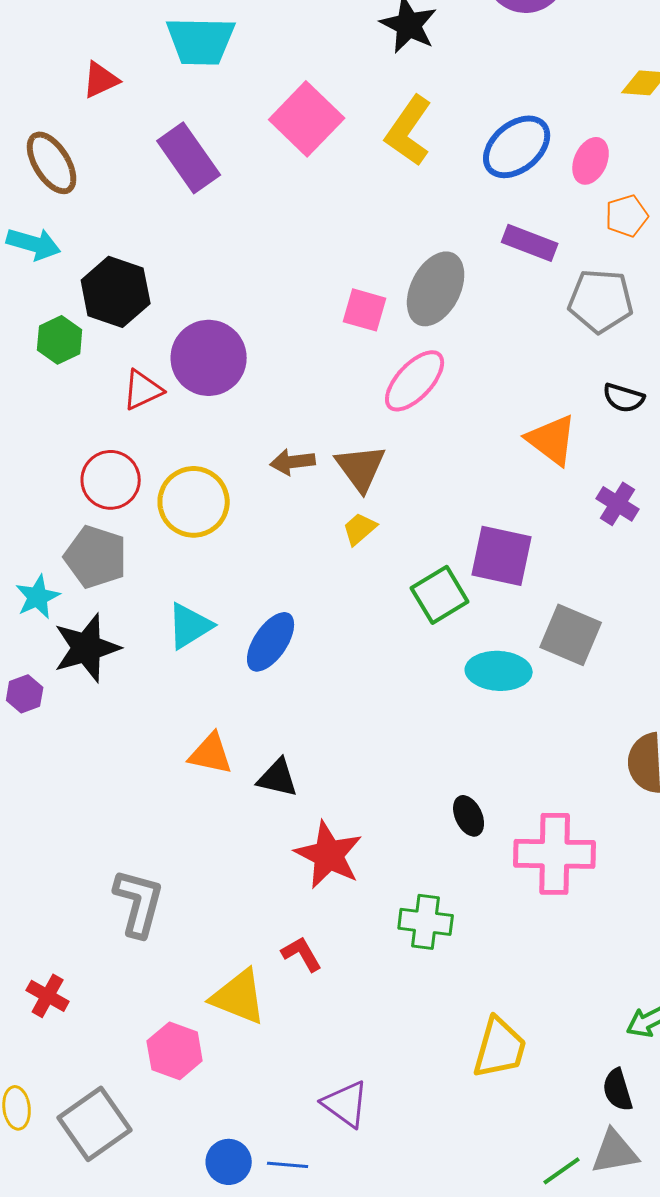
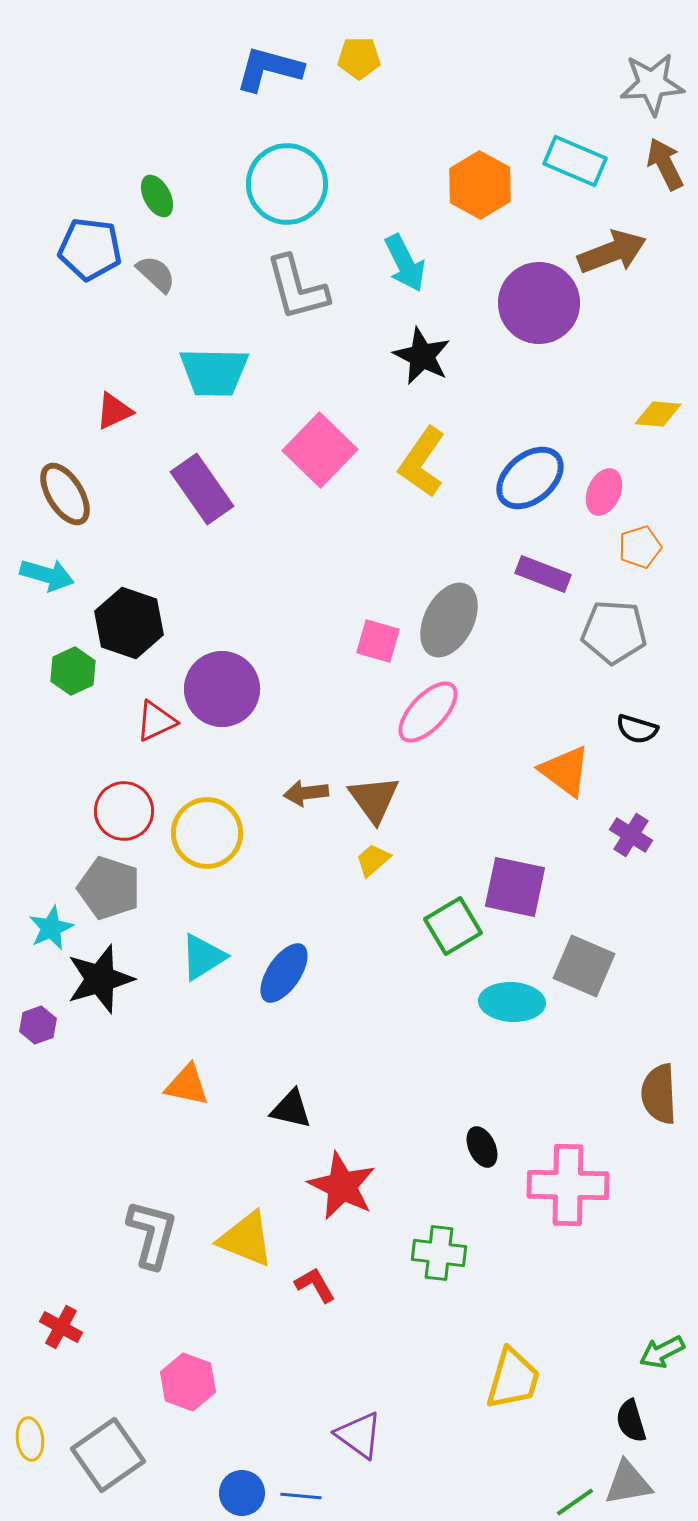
orange triangle: (211, 754) -> (187, 1085), moved
yellow triangle: (239, 997) -> (246, 1239), moved

